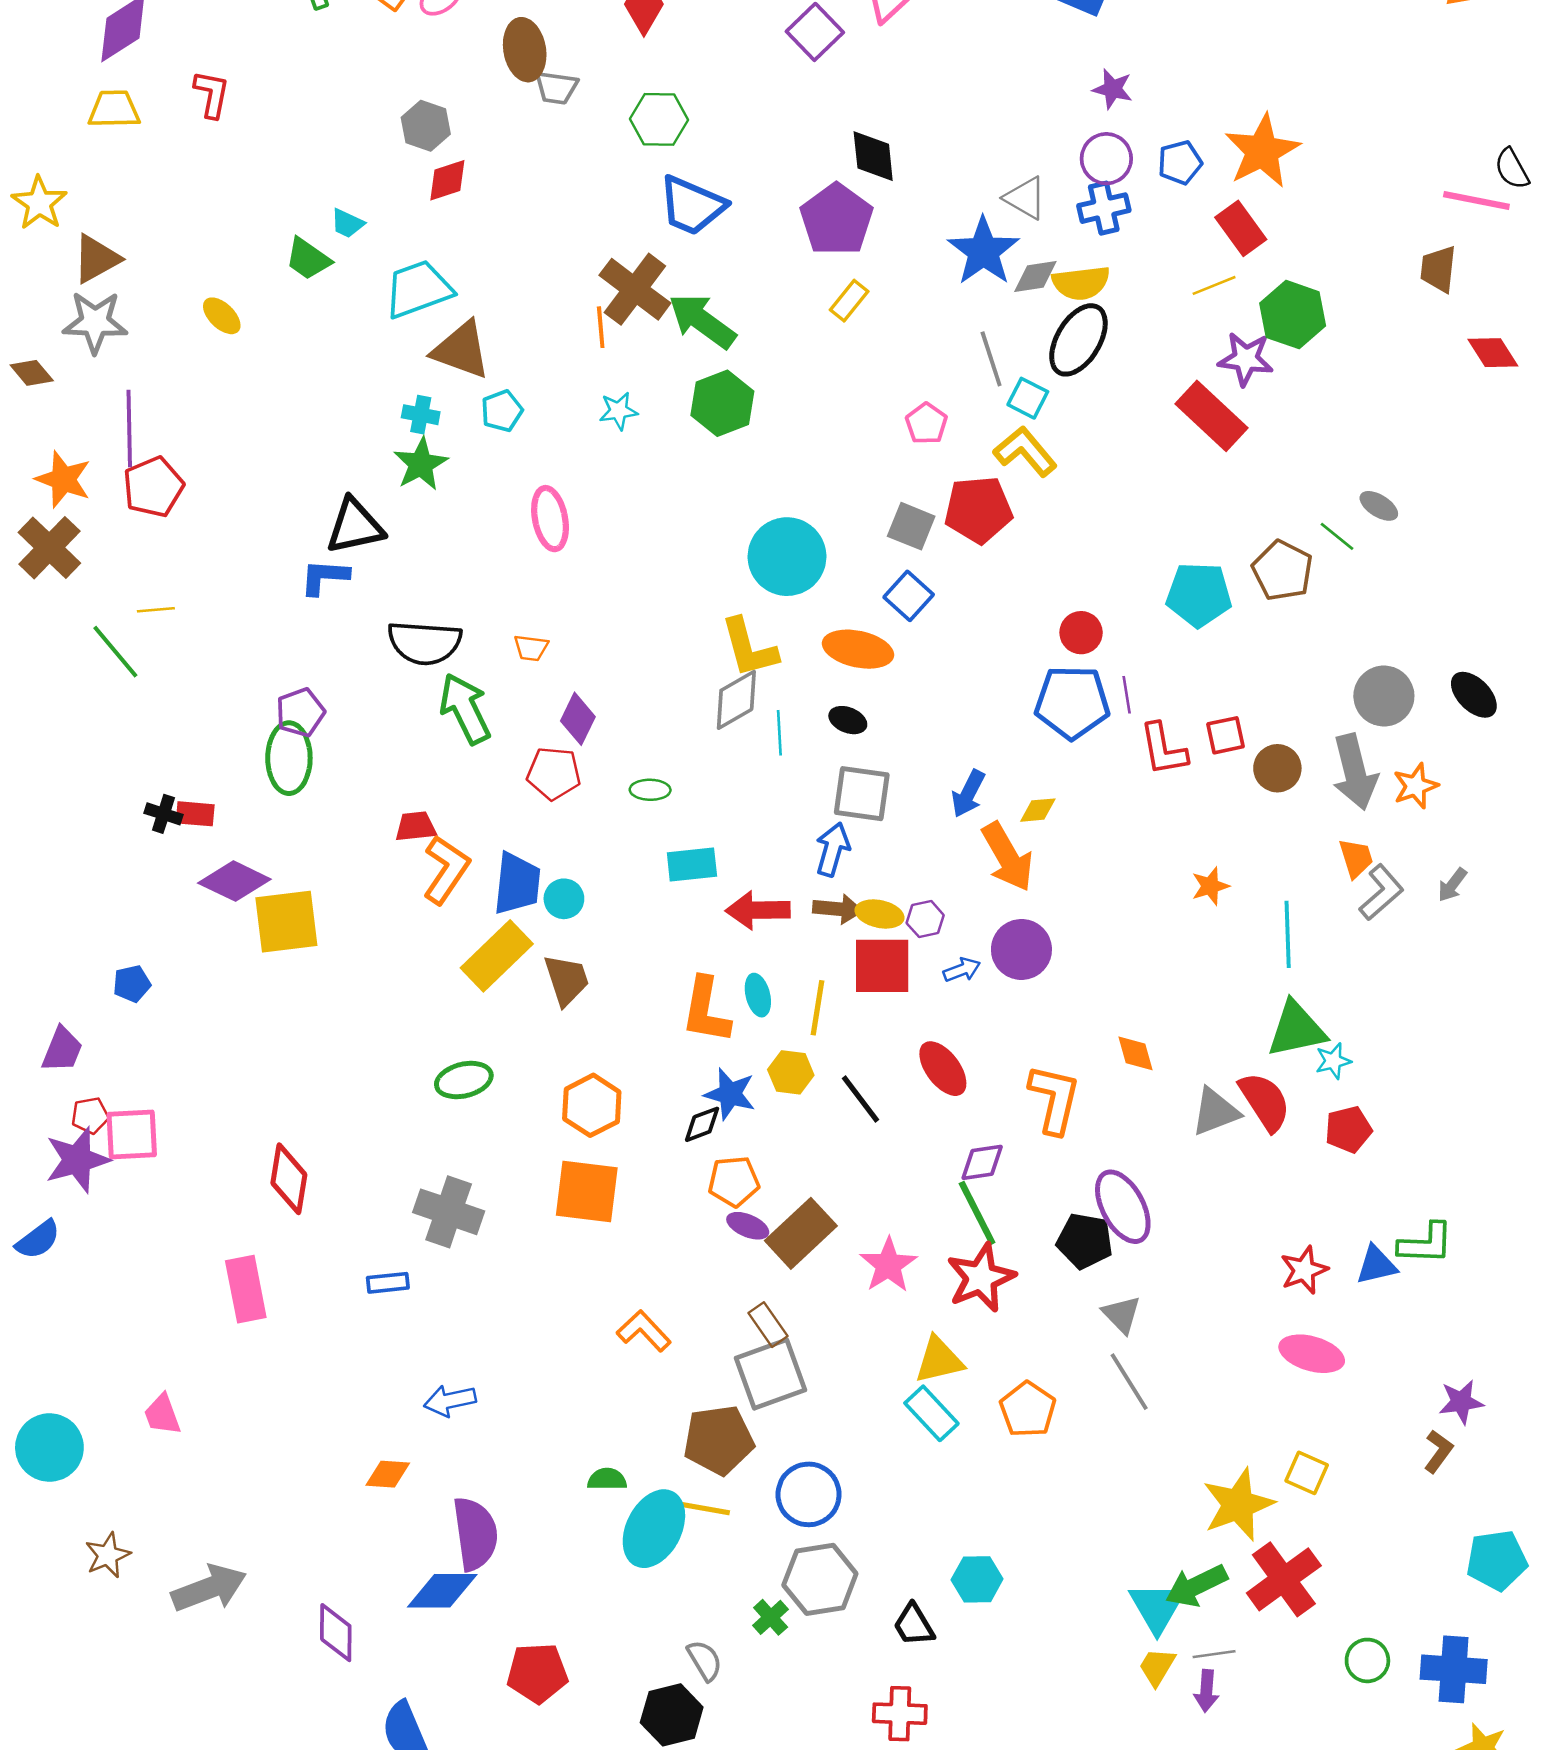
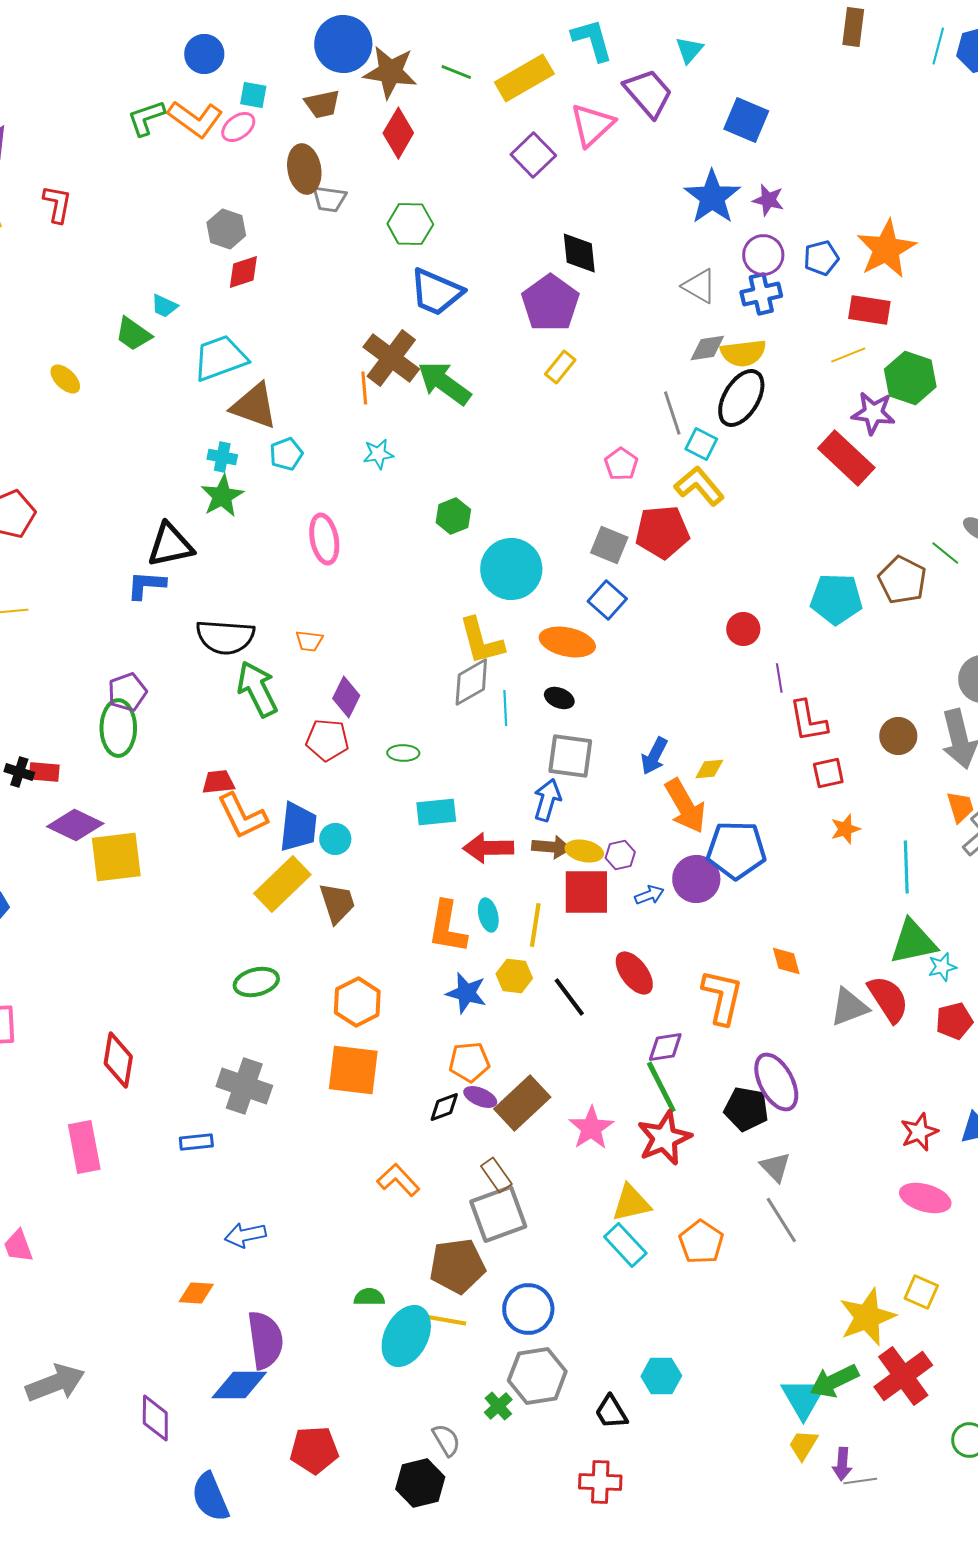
red rectangle: (1241, 228) -> (869, 310), turned -45
blue star: (983, 251) -> (712, 197), moved
green hexagon: (722, 403) -> (453, 516), moved, size x0.7
blue pentagon: (1072, 702) -> (736, 850), moved
red square: (1225, 735) -> (828, 773), moved
orange L-shape: (446, 870) -> (242, 816), turned 120
black diamond: (702, 1124) -> (444, 1107), moved
gray line: (1214, 1654) -> (860, 1481), moved

